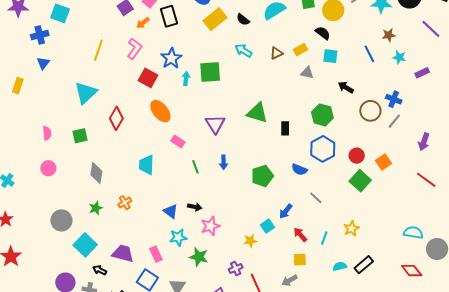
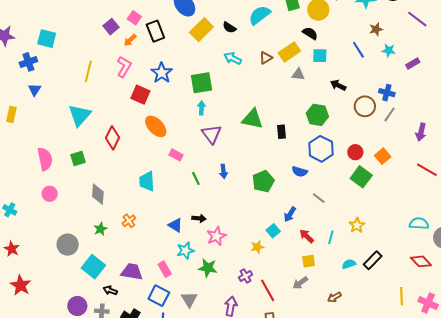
yellow rectangle: (300, 50) -> (289, 52), size x1.5
cyan arrow: (186, 79) -> (201, 108), moved
pink semicircle: (47, 133) -> (45, 159), size x1.6

